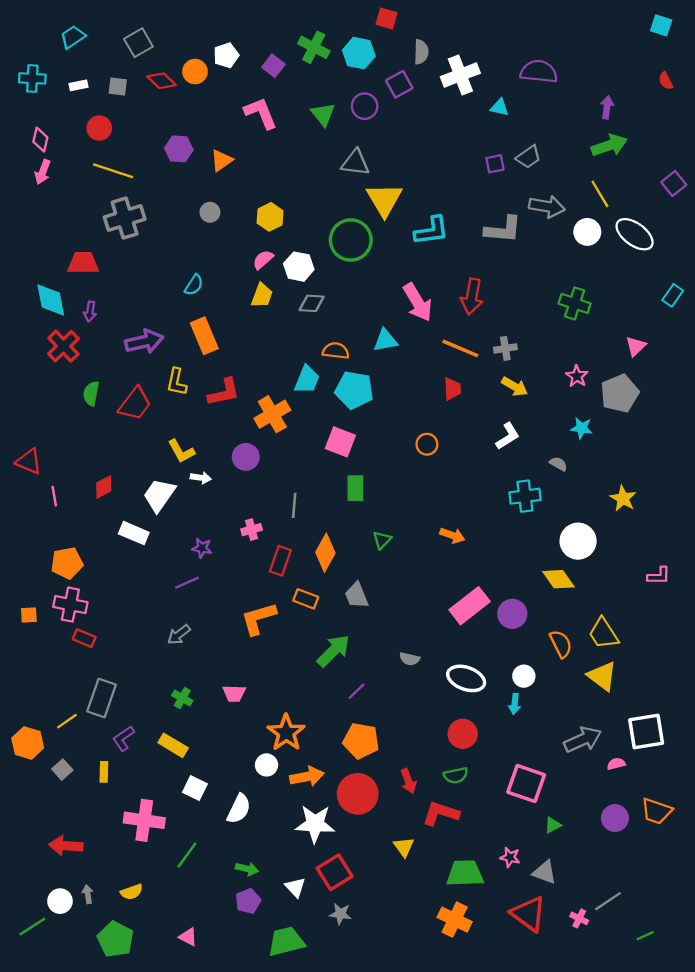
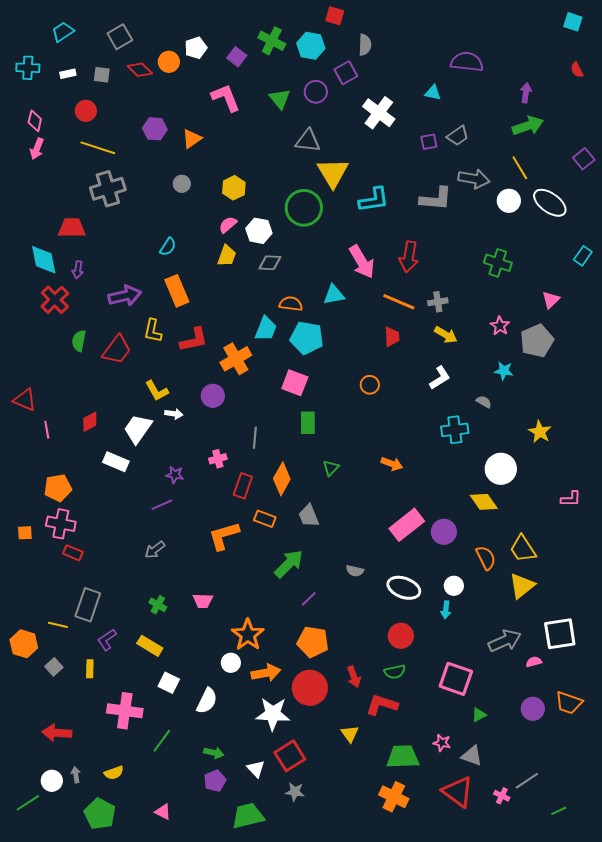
white cross: (460, 75) -> (379, 113), moved, turned -32
yellow triangle: (602, 676) -> (522, 586), turned 44
yellow line: (67, 721) -> (58, 625), turned 48

